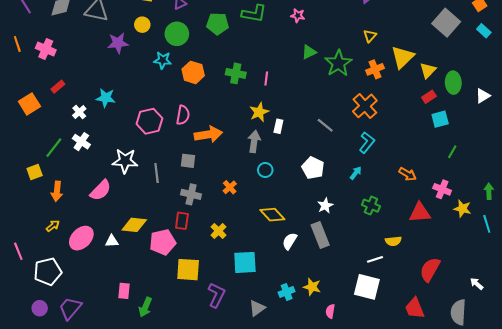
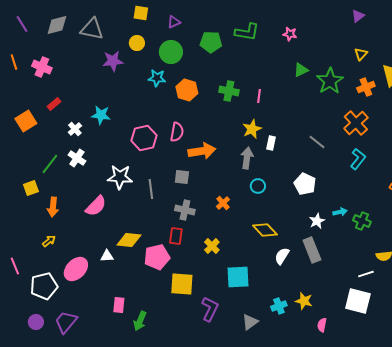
cyan arrow: (356, 173) -> (340, 212), moved, turned 40
pink ellipse: (81, 238) -> (76, 269), moved

